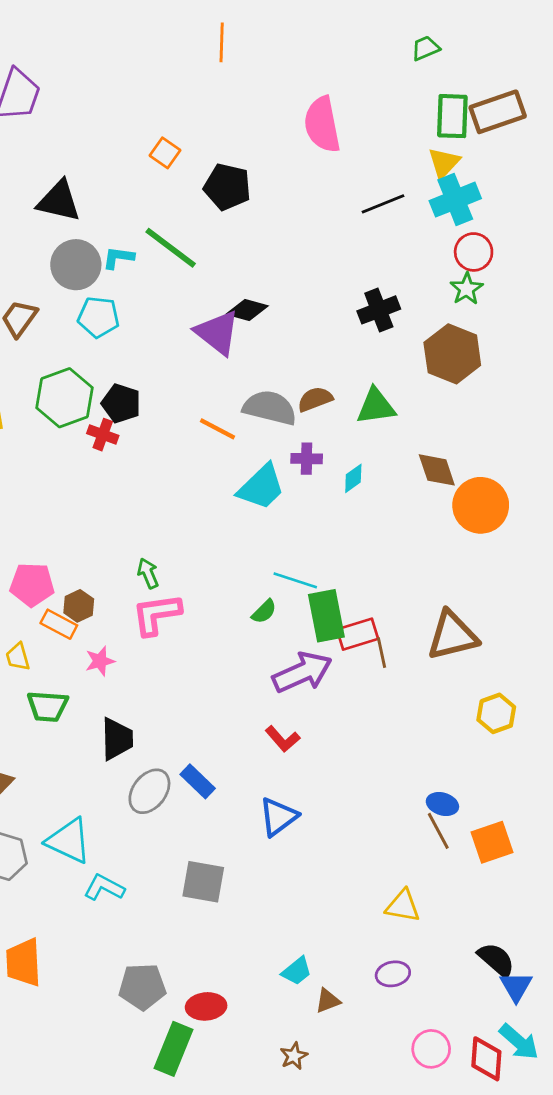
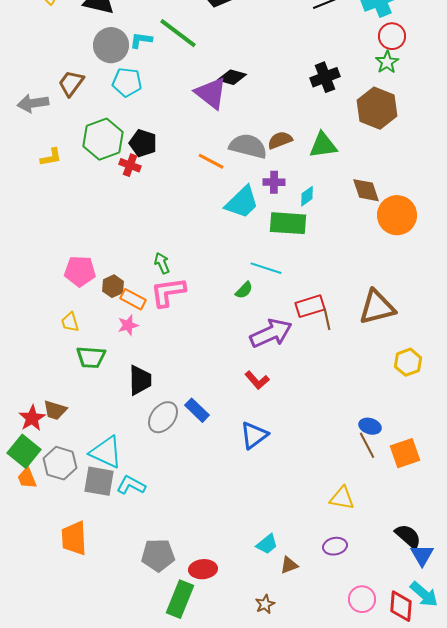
green rectangle: (326, 616) -> (288, 223), moved, turned -75
orange rectangle: (59, 624) -> (133, 299), moved
gray square: (203, 882) -> (99, 481), moved

